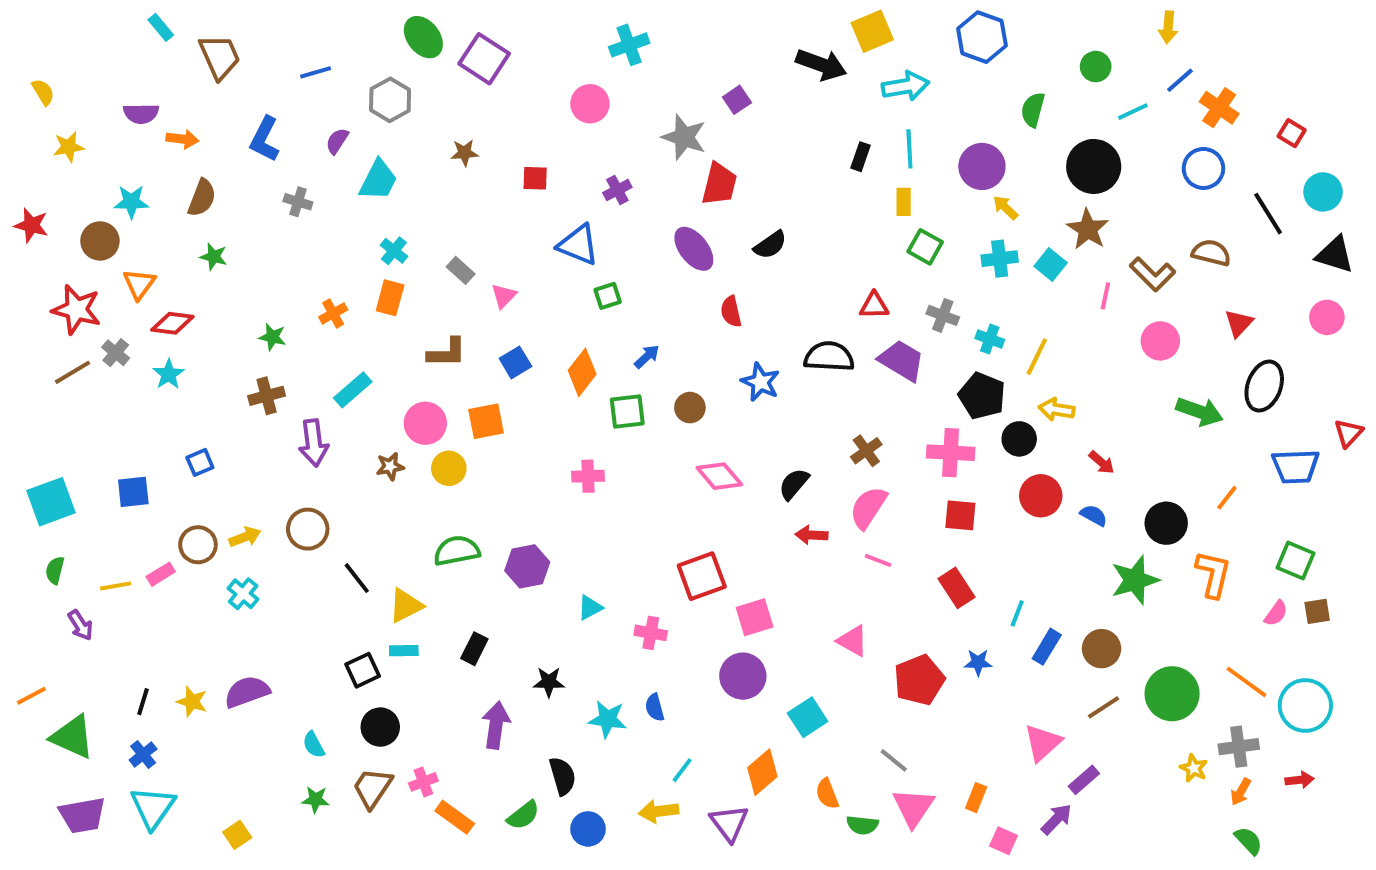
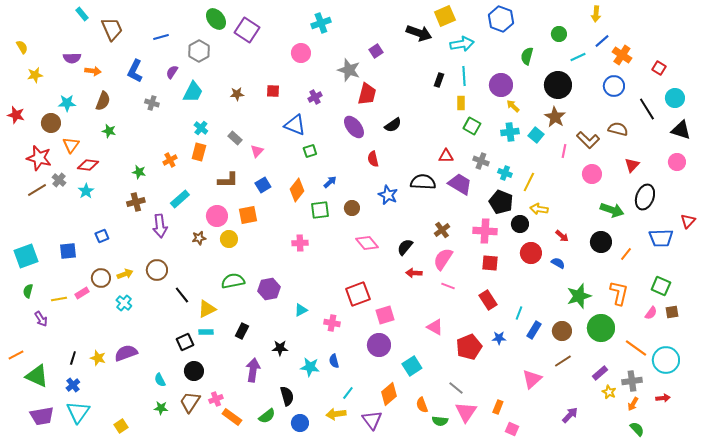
brown star: (465, 153) -> (237, 94), moved
black circle: (1166, 523) -> (601, 242), moved
green circle: (1172, 694) -> (601, 328), moved
purple rectangle: (1084, 780) -> (600, 373), moved
purple arrow: (1056, 819) -> (570, 415), moved

